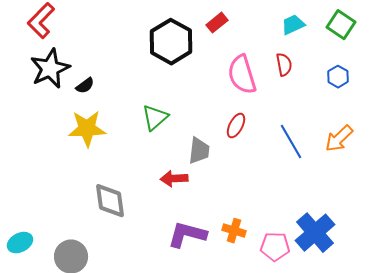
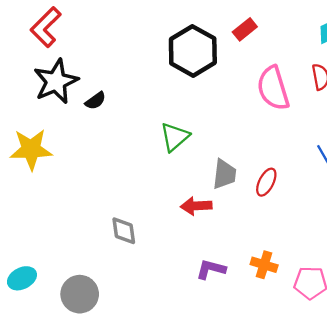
red ellipse: (236, 126) -> (266, 182), moved
yellow star: (87, 129) -> (31, 149), moved
gray diamond: (110, 201) -> (124, 231), size x0.7
purple L-shape: (187, 235) -> (211, 269), size x0.7

